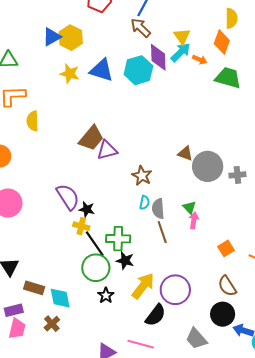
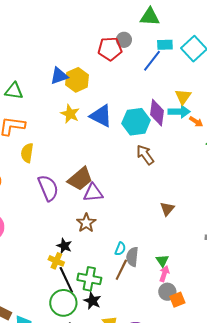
brown arrow: (141, 28) -> (145, 155), moved
cyan arrow: (181, 52) -> (179, 112), turned 35
brown triangle: (185, 153) -> (167, 209), turned 42
gray circle: (208, 166) -> (167, 292), moved, size x0.6
brown star: (142, 176) -> (86, 223), moved
purple semicircle: (68, 197) -> (48, 188), moved
brown line: (162, 232) -> (121, 270), moved, turned 35
orange square: (226, 248) -> (177, 300), moved

